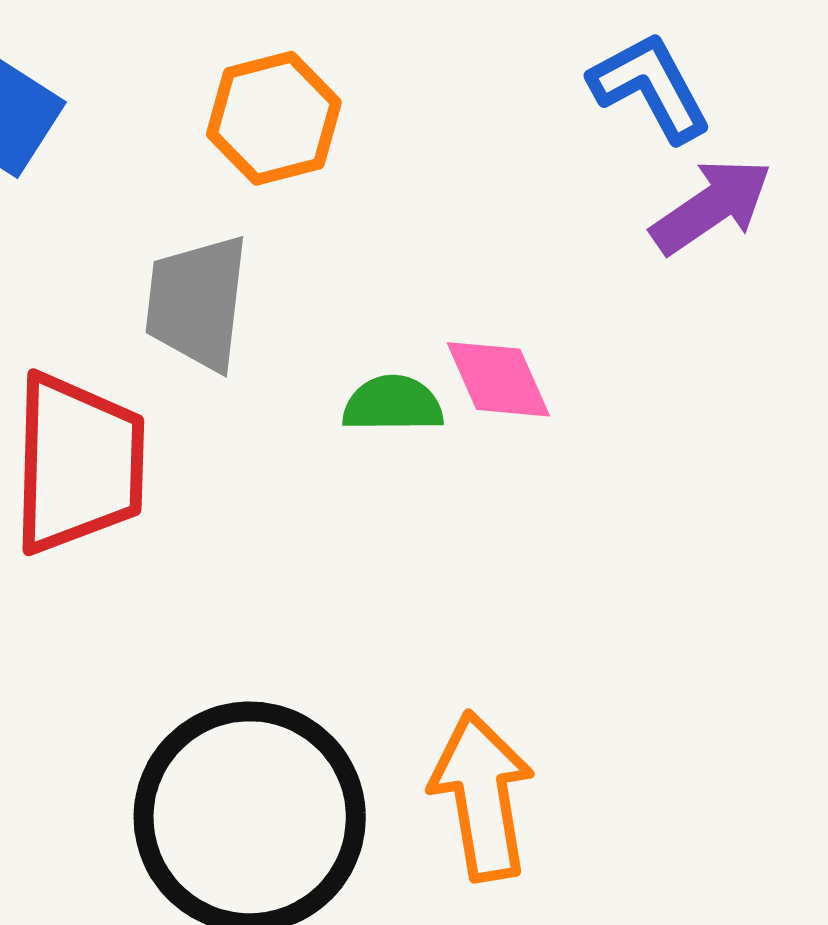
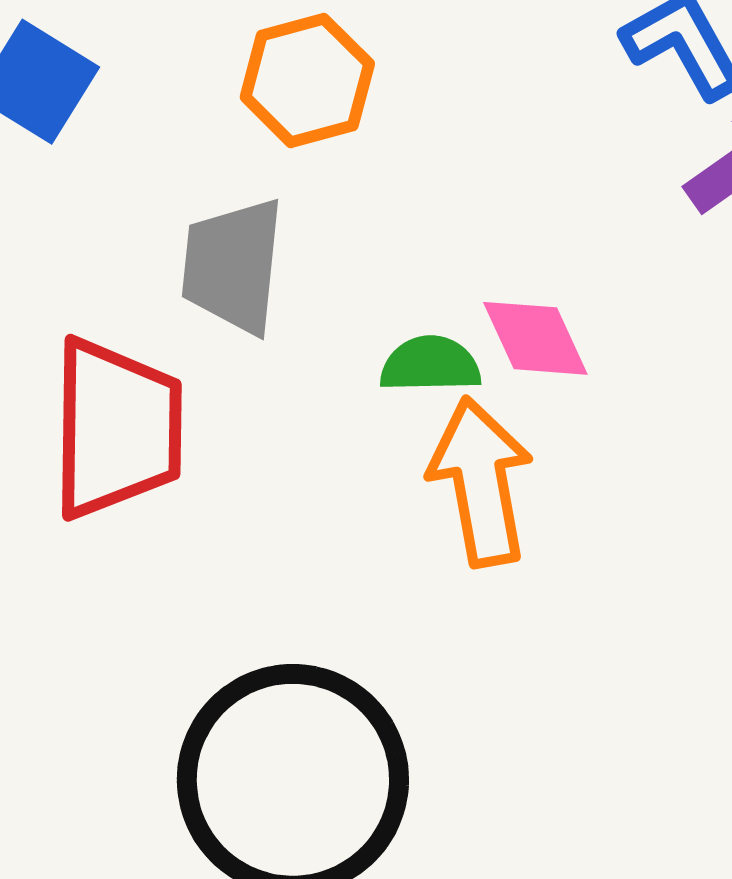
orange arrow: (482, 796) -> (481, 482), moved

